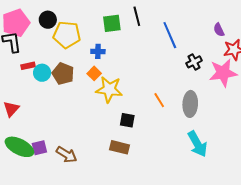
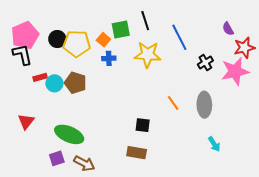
black circle: (48, 20) -> (57, 39), moved
orange square: (94, 73) -> (103, 40), moved
yellow star: (109, 89) -> (148, 55), moved
cyan arrow: (197, 144) -> (214, 144), size x0.6
green ellipse: (19, 147) -> (69, 134), moved

